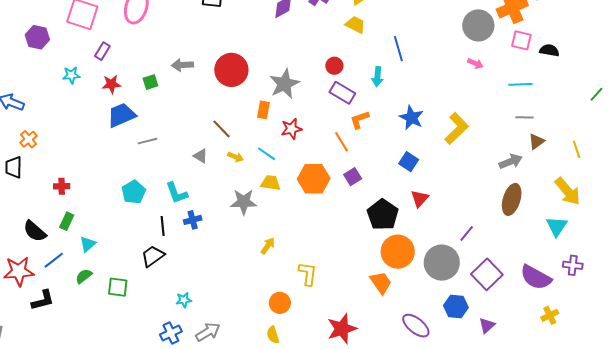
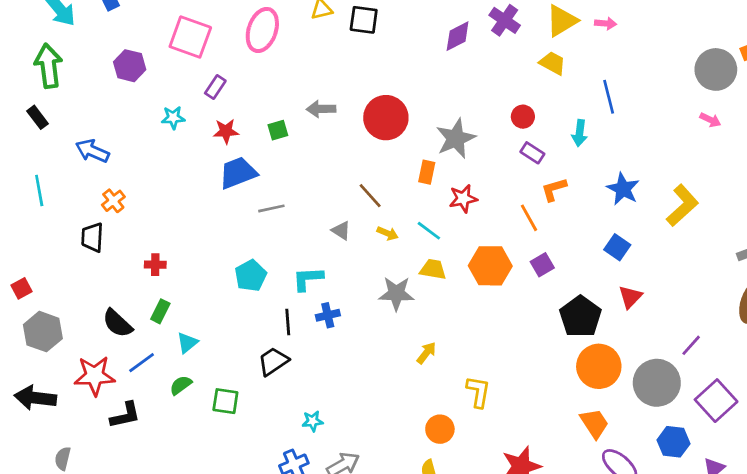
purple rectangle: (342, 93) -> (532, 153), size x0.7
cyan L-shape: (177, 193) -> (308, 279), turned 105
orange trapezoid: (381, 283) -> (594, 423), moved

